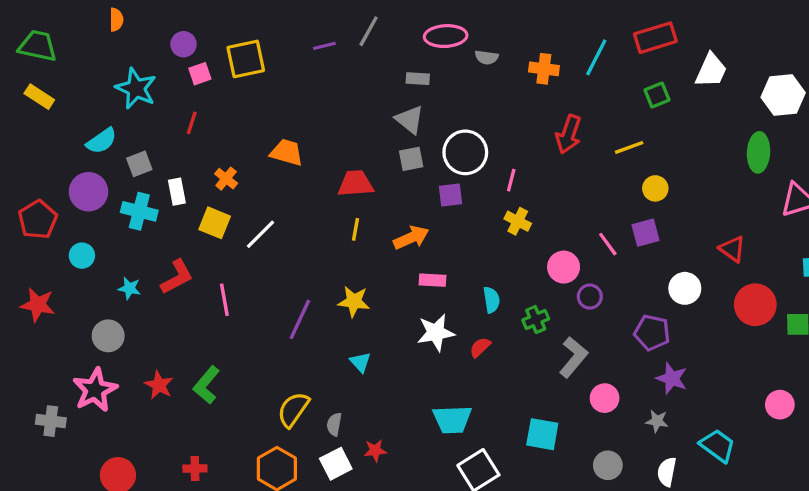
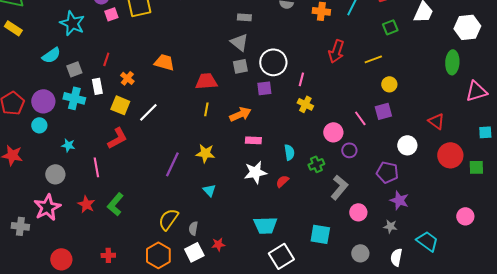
red line: (192, 123) -> (106, 59), moved
purple circle: (88, 192) -> (43, 101), moved
red L-shape: (177, 277) -> (117, 138), moved
pink line: (224, 300) -> (96, 167), moved

